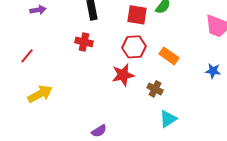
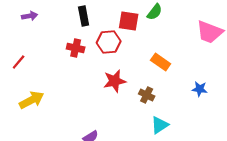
red hexagon: (134, 47) -> (109, 42), moved
blue star: (213, 71) -> (200, 89), moved

